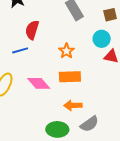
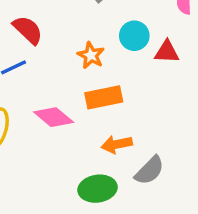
red semicircle: (32, 30) -> (28, 30), turned 126
cyan circle: (102, 39) -> (134, 36), moved

